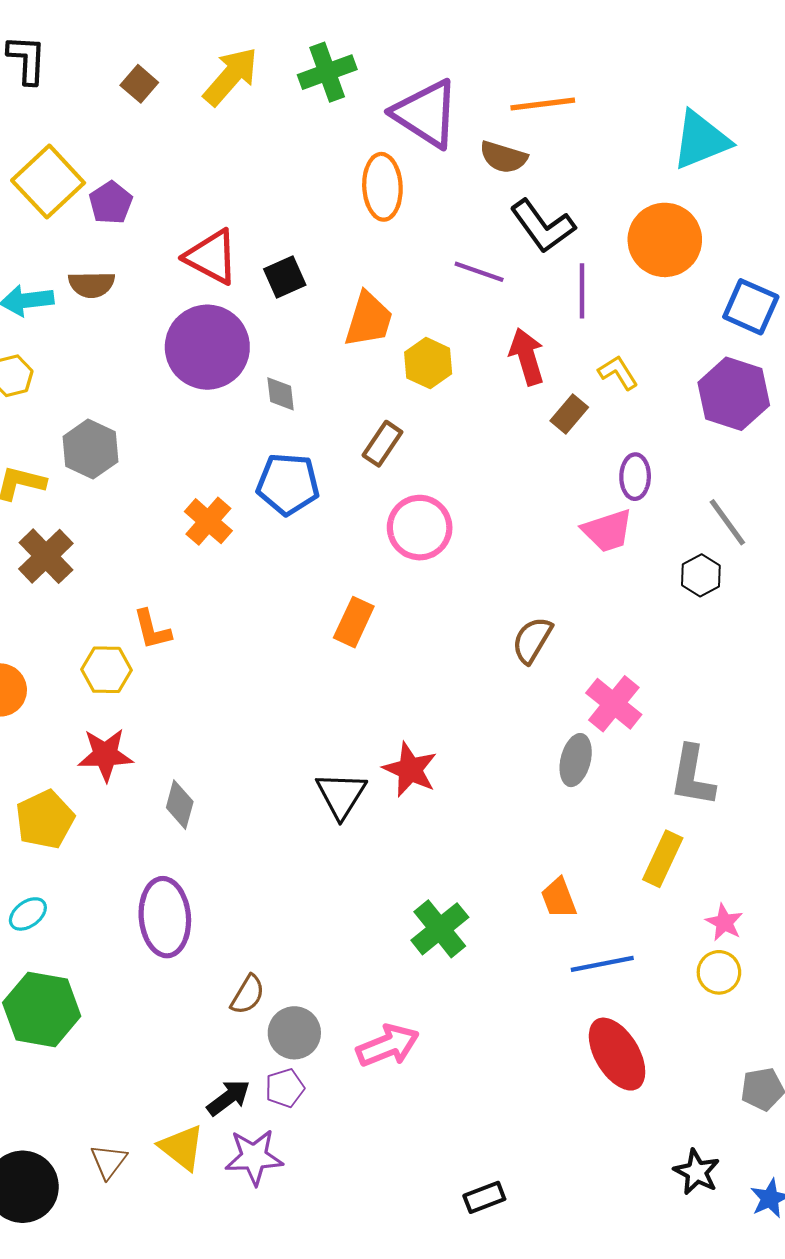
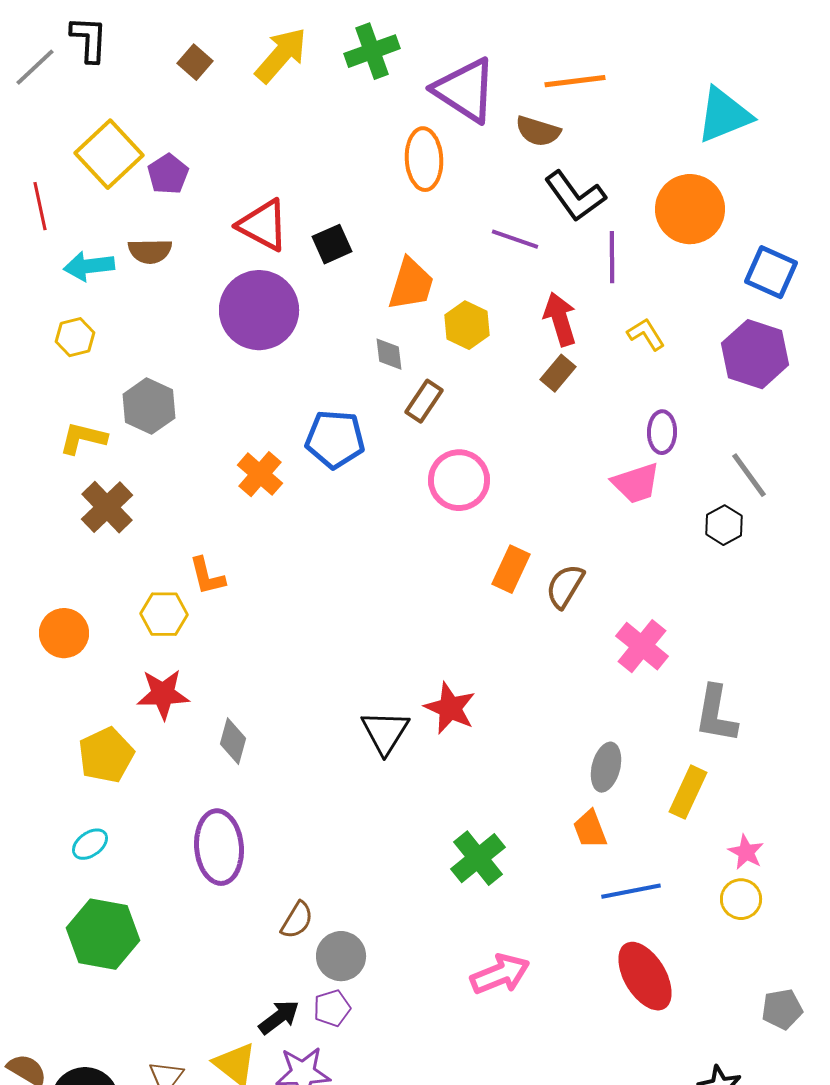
gray diamond: (281, 394) -> (389, 354), moved
brown rectangle: (569, 414) -> (558, 373), moved
orange rectangle: (354, 622) -> (511, 569), moved
gray ellipse: (576, 760) -> (606, 767), moved
pink arrow: (388, 1046) -> (500, 974), moved

